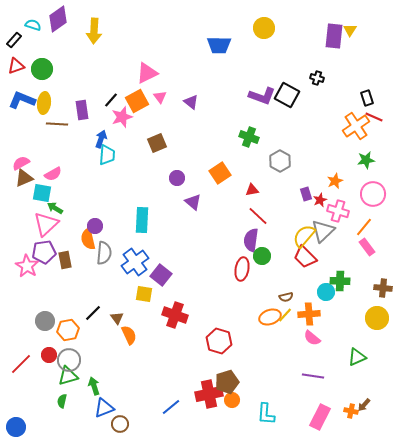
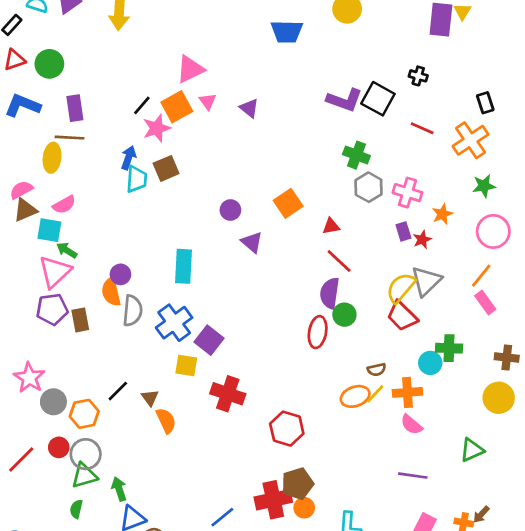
yellow ellipse: (44, 103) -> (52, 158), moved
purple rectangle: (82, 110) -> (75, 108), moved
red line: (374, 117) -> (422, 128), moved
green cross: (249, 137) -> (356, 155), moved
brown square: (157, 143) -> (166, 168), moved
pink cross: (338, 211) -> (407, 193), moved
pink star: (27, 266) -> (29, 378), moved

